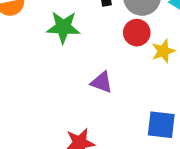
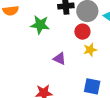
yellow star: (163, 51) -> (90, 50), moved

